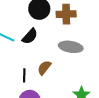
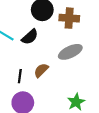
gray ellipse: (71, 47) -> (70, 52), turned -40

